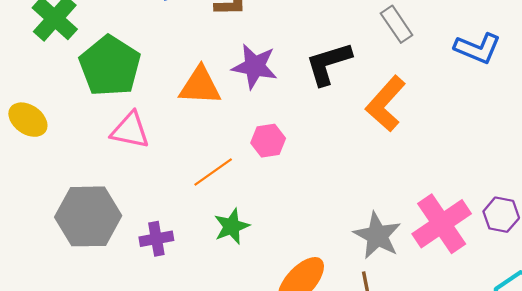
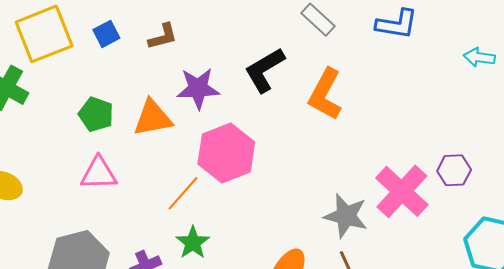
green pentagon: (110, 66) -> (96, 114), moved, size x0.6
pink hexagon: (268, 141) -> (226, 153), size x1.8
green star: (232, 226) -> (193, 243), moved

